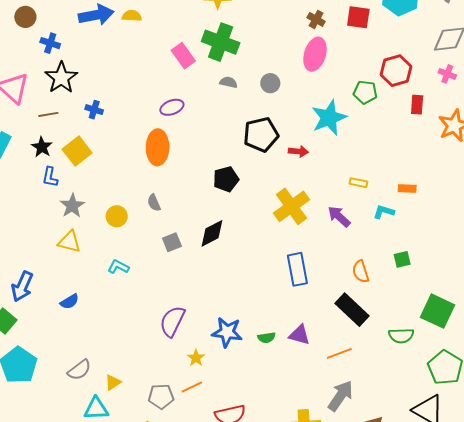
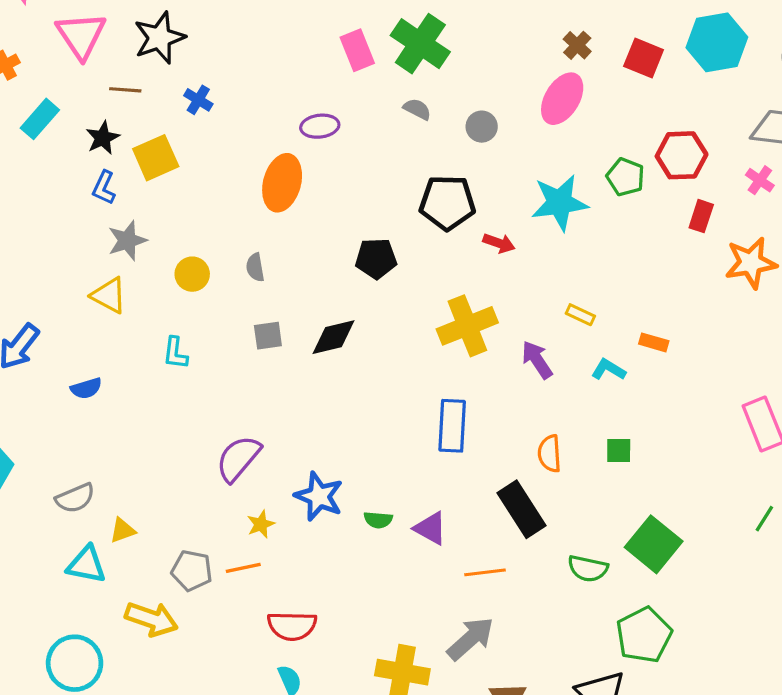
cyan L-shape: (118, 267) -> (175, 353), turned -125

